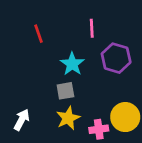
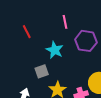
gray square: (65, 91) -> (42, 71), moved

